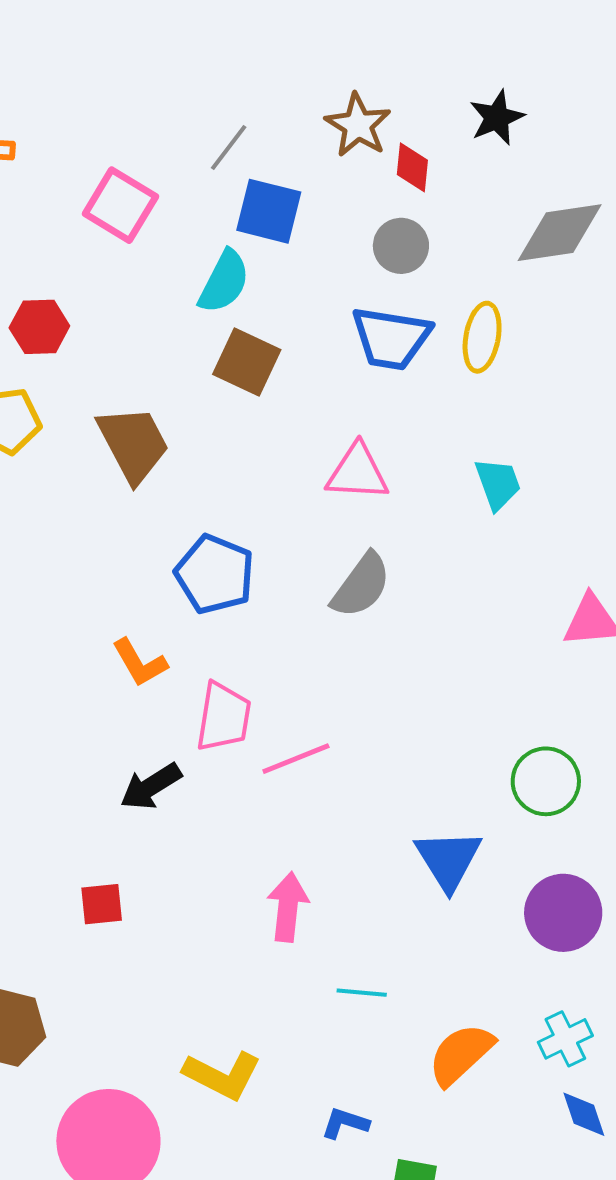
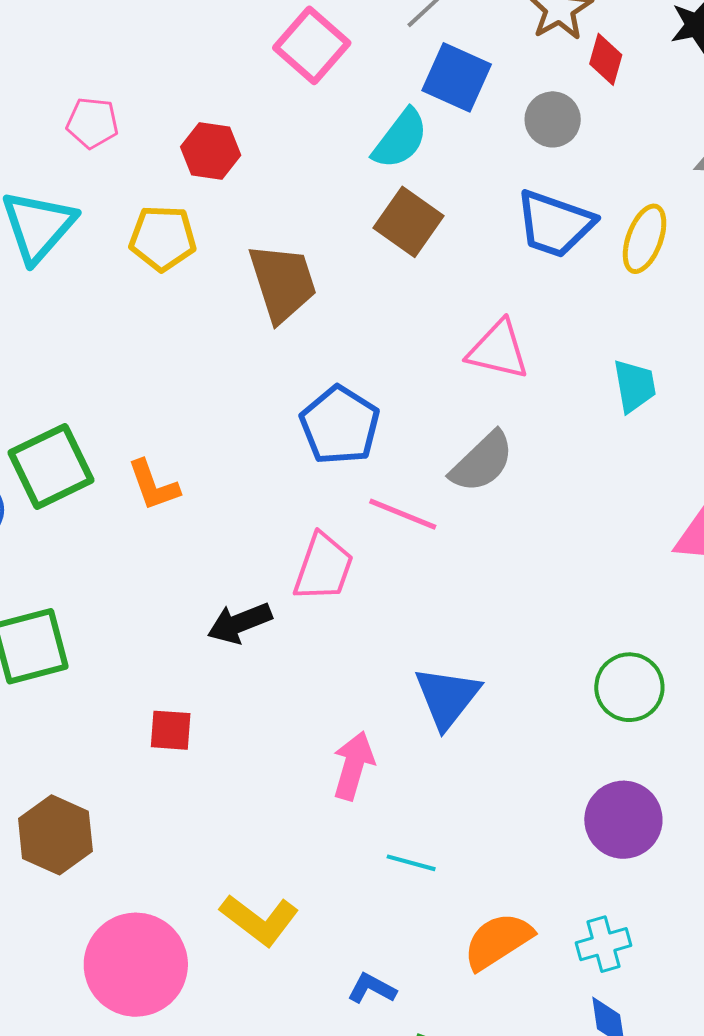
gray circle: (401, 246) -> (553, 119), moved
orange L-shape: (140, 663) -> (153, 485), moved
pink line: (296, 759) -> (403, 514), moved, turned 34
blue triangle: (448, 860) -> (447, 697), moved

